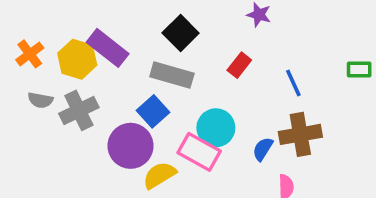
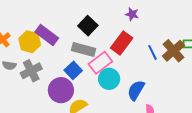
red rectangle: (239, 65) -> (122, 43), size x1.6
brown cross: (300, 134) -> (173, 51), moved, turned -30
blue semicircle: (263, 149) -> (136, 90), size x1.5
pink rectangle: (199, 152) -> (100, 63), moved, turned -65

